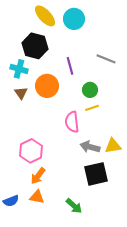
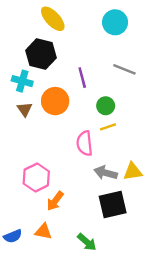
cyan circle: (74, 19) -> (115, 22), moved
orange arrow: (38, 176) -> (55, 201), moved

